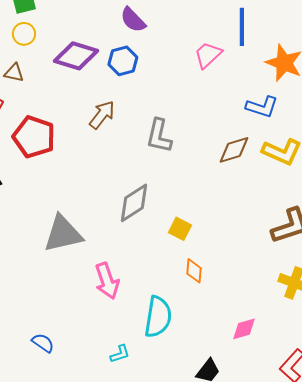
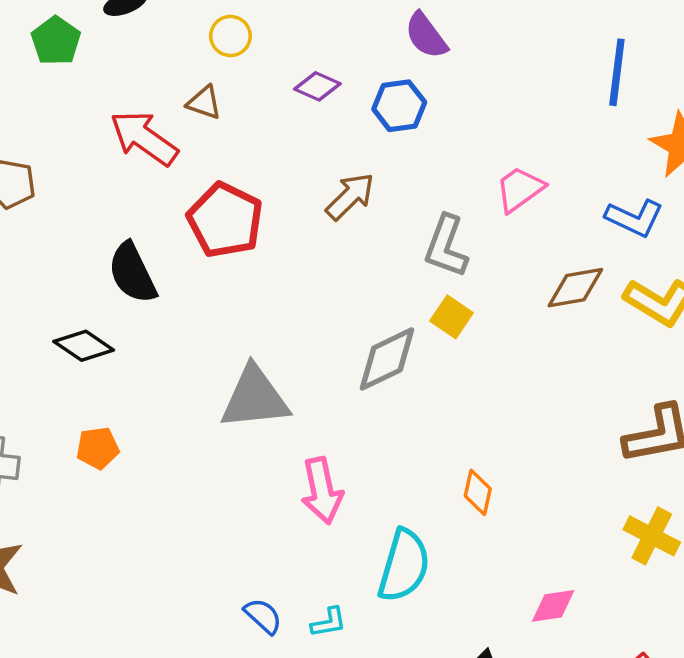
pink trapezoid: (208, 55) -> (520, 189), moved
purple diamond: (76, 56) -> (317, 86), size x0.6
yellow square: (180, 229) -> (452, 317), moved
blue semicircle: (43, 343) -> (263, 616), moved

